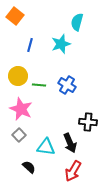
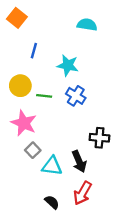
cyan semicircle: (77, 22) -> (87, 25), turned 84
cyan star: (61, 44) -> (68, 65), moved, turned 30
gray square: (19, 135) -> (33, 150), moved
black semicircle: (29, 167) -> (52, 202), moved

